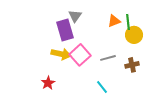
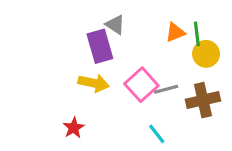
gray triangle: (75, 16) -> (115, 25), turned -32
pink square: (80, 55) -> (141, 85), moved
brown cross: (132, 65) -> (203, 100), size x1.5

